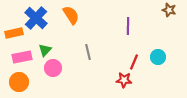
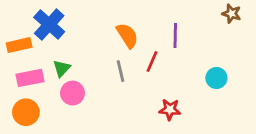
orange semicircle: (71, 15) -> (127, 35), moved
red line: (134, 62) -> (152, 62), moved

